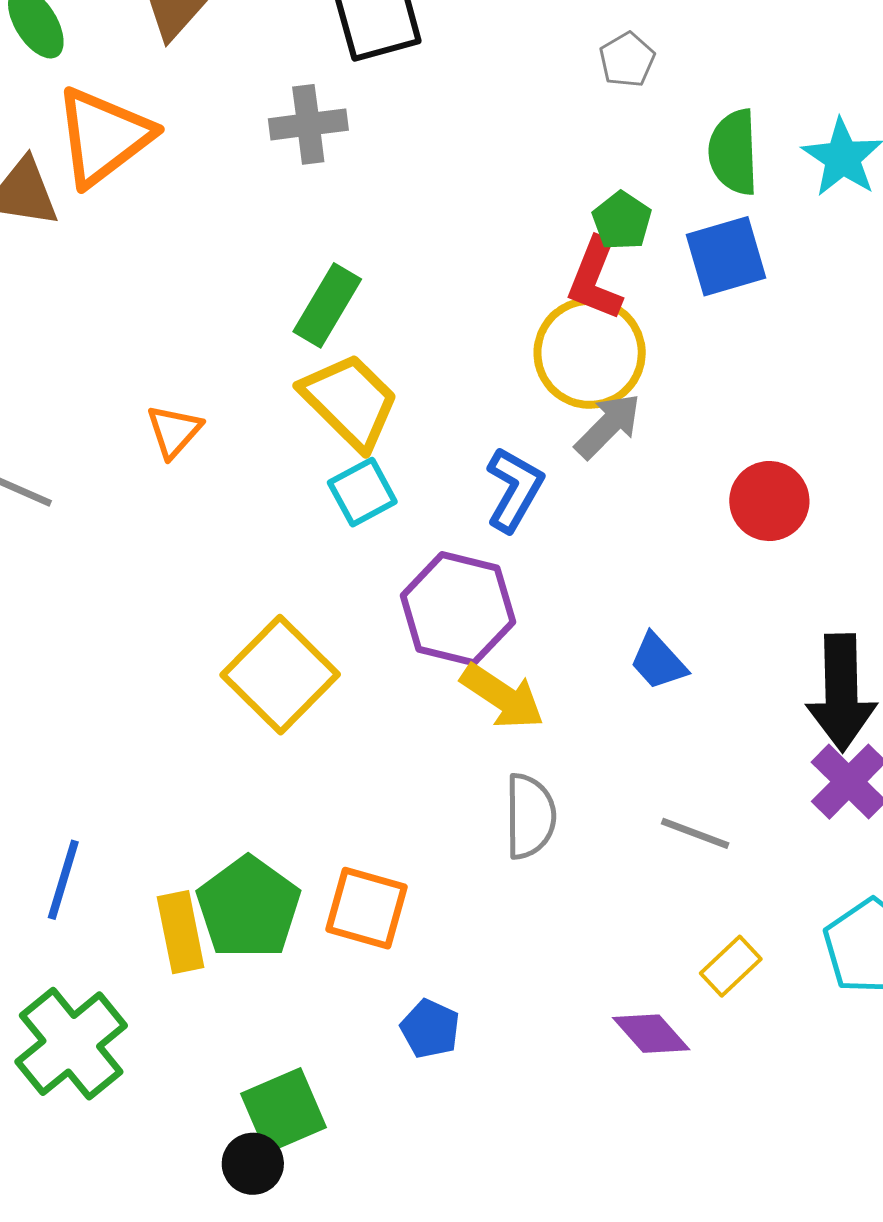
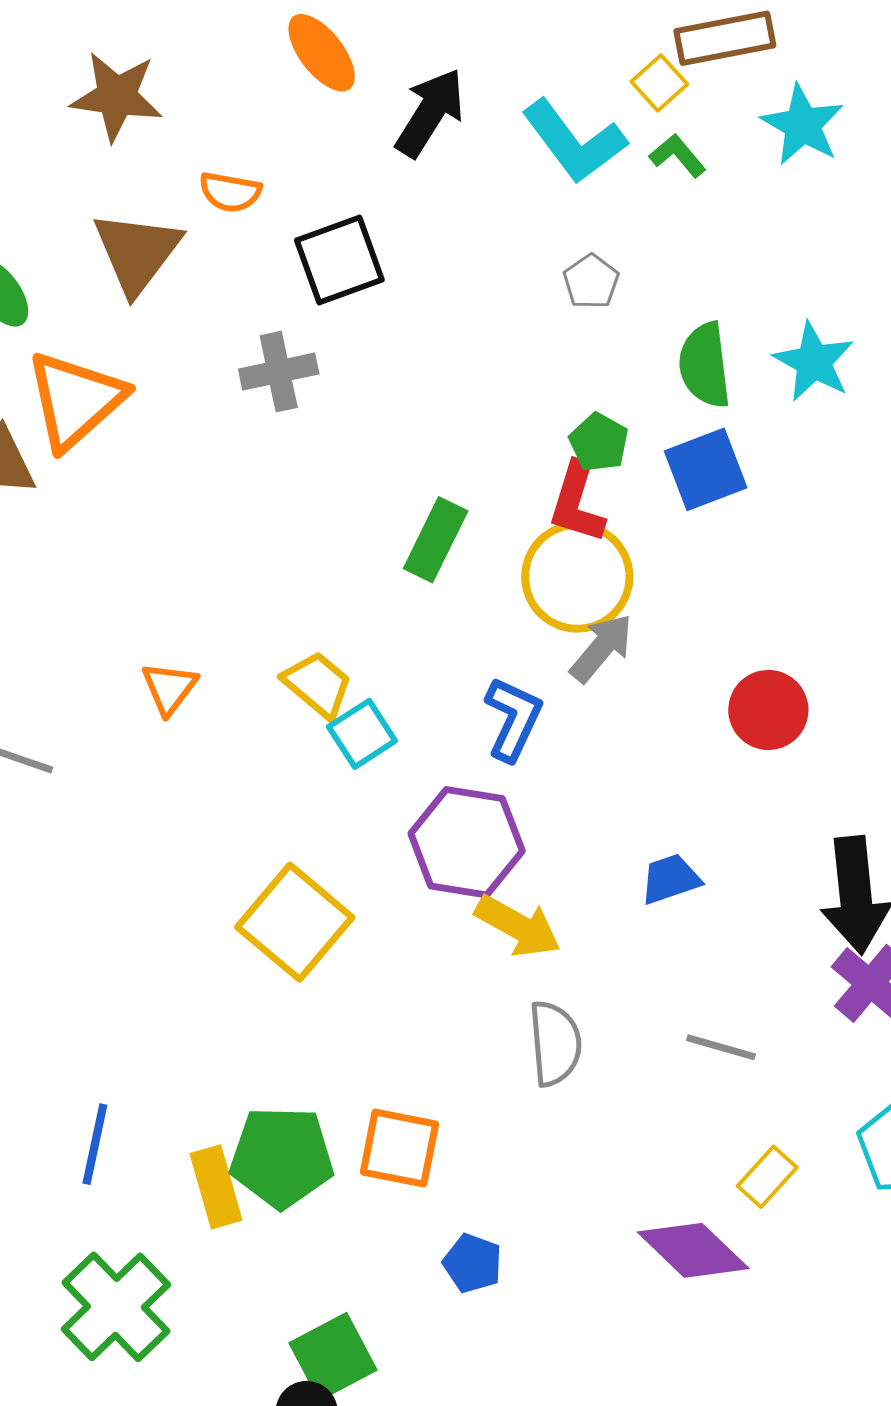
green rectangle: (327, 305) -> (436, 540), moved
yellow trapezoid: (350, 401) -> (318, 684), moved, size x0.7
blue trapezoid: (658, 662) -> (670, 879), turned 118
green pentagon: (248, 908) -> (282, 1157), turned -30
purple diamond: (651, 1034) -> (693, 1250), size x1.4

